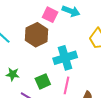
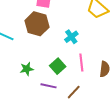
cyan cross: (65, 58) -> (71, 37), size x0.6

